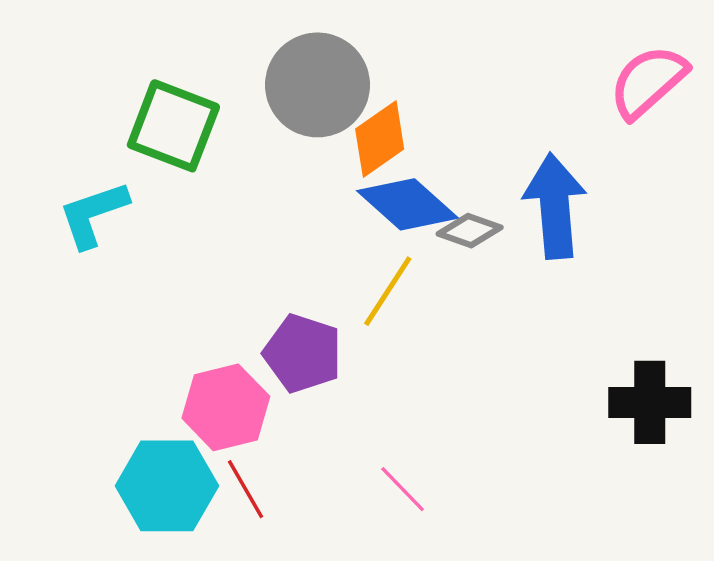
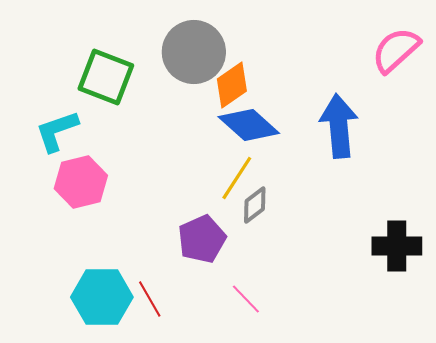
gray diamond: (470, 231) -> (255, 205), moved, turned -57
purple pentagon: (303, 353) -> (202, 239), moved, turned 30
pink hexagon: (226, 407) -> (81, 182), moved

